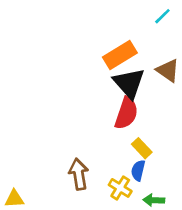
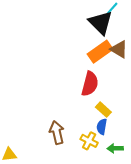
orange rectangle: (120, 55) -> (100, 52), moved
black triangle: (129, 83) -> (101, 23), moved

